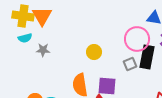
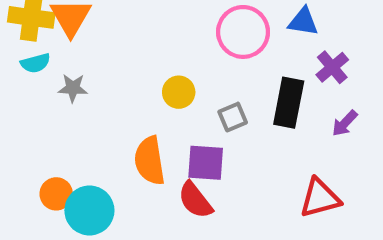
pink circle: (137, 39) -> (243, 32), moved
gray square: (130, 64) -> (233, 117), moved

